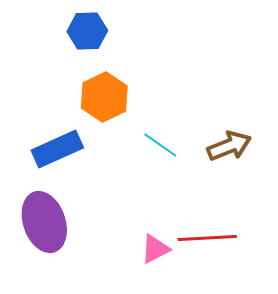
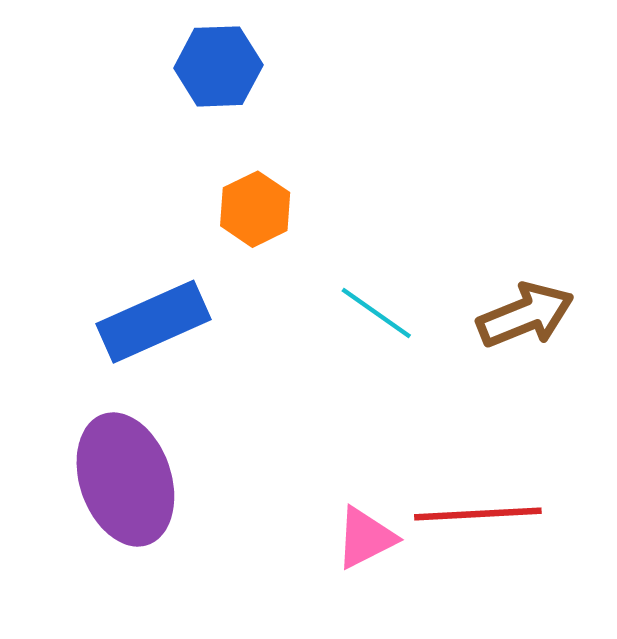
orange hexagon: (104, 97) -> (255, 209), size x0.7

